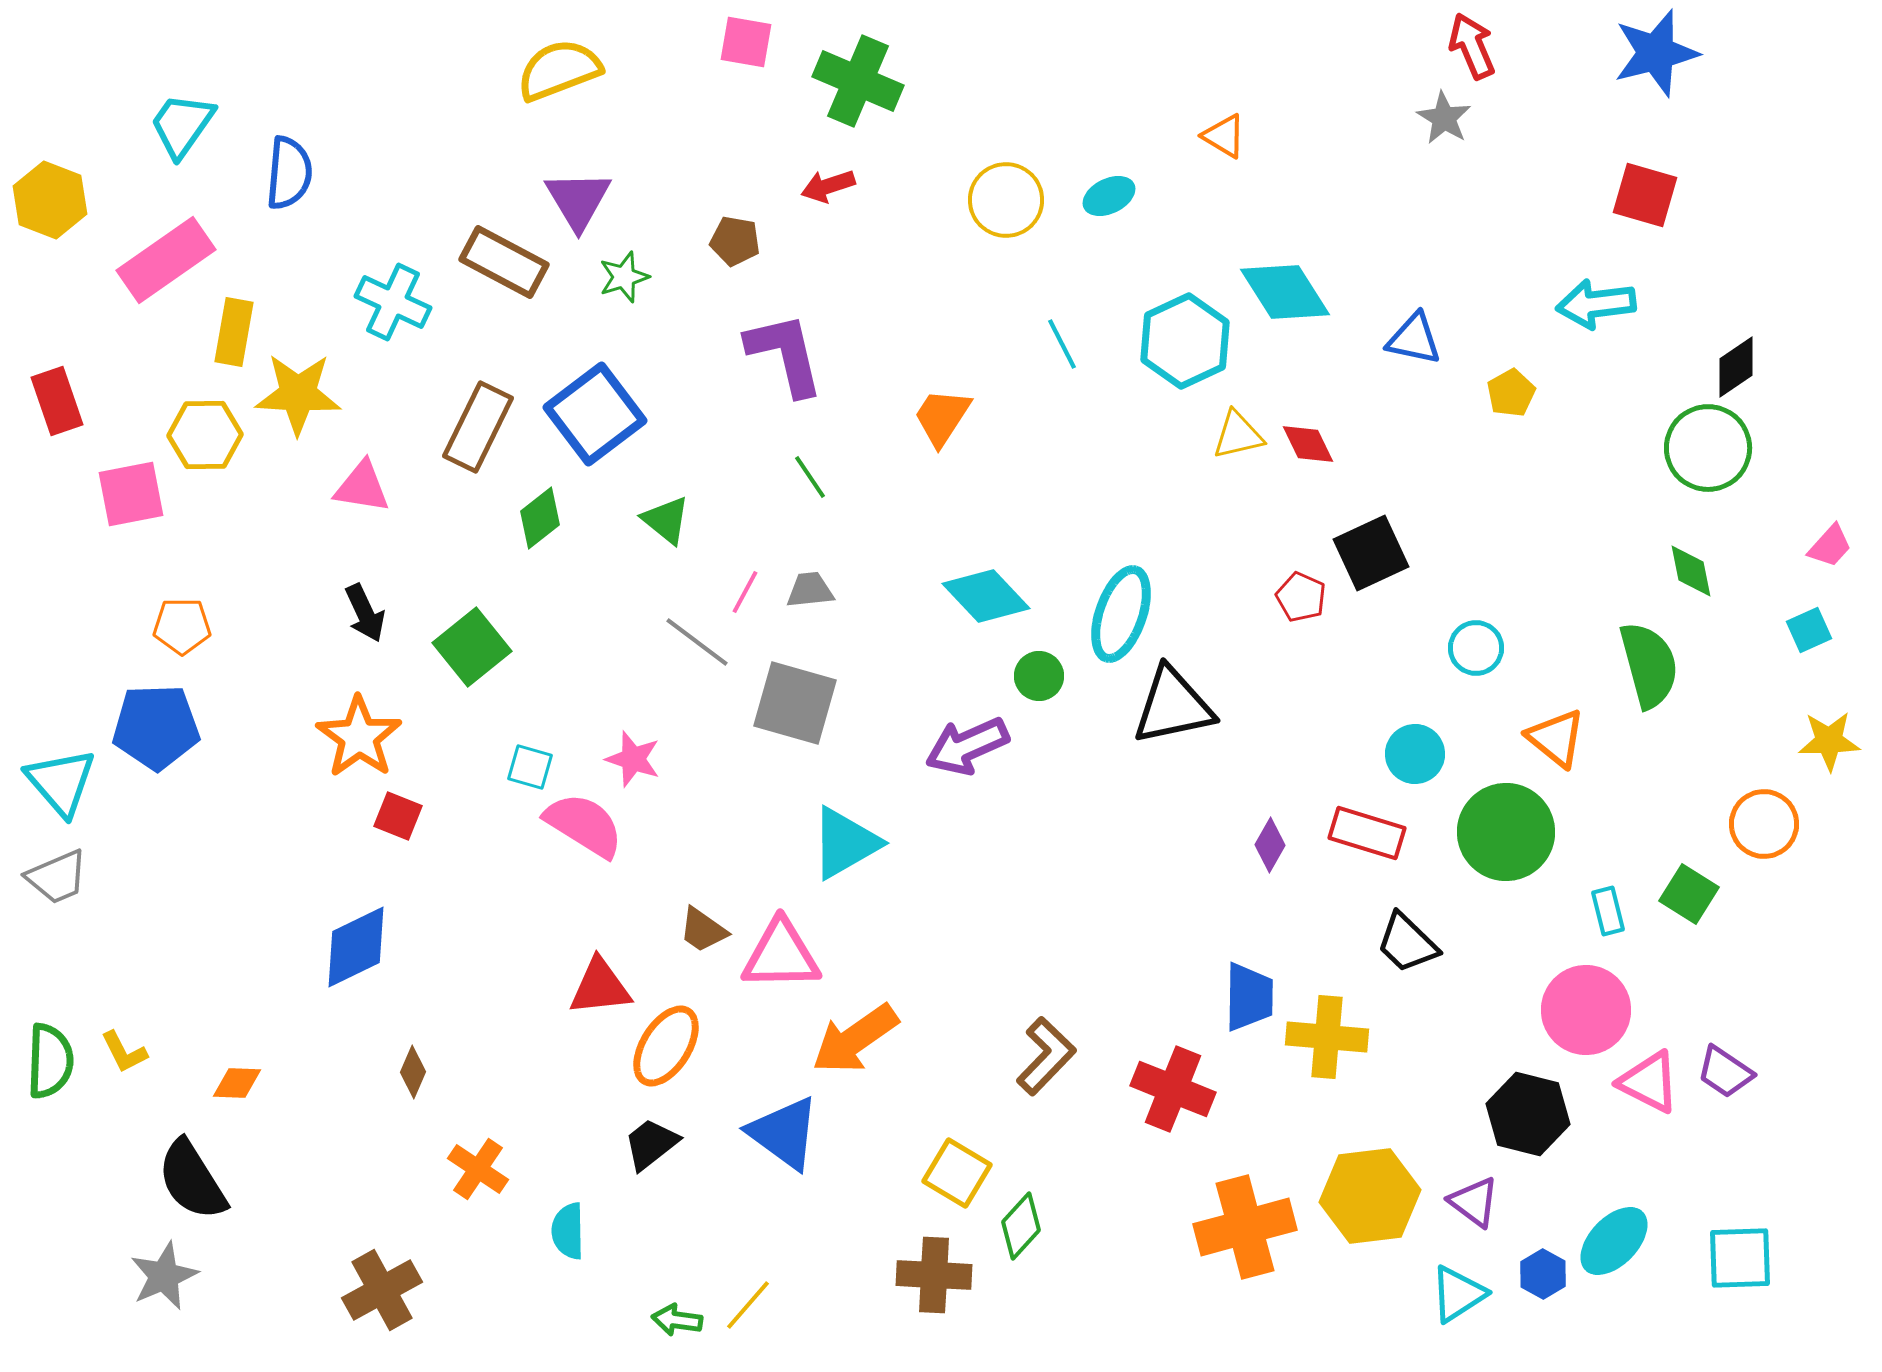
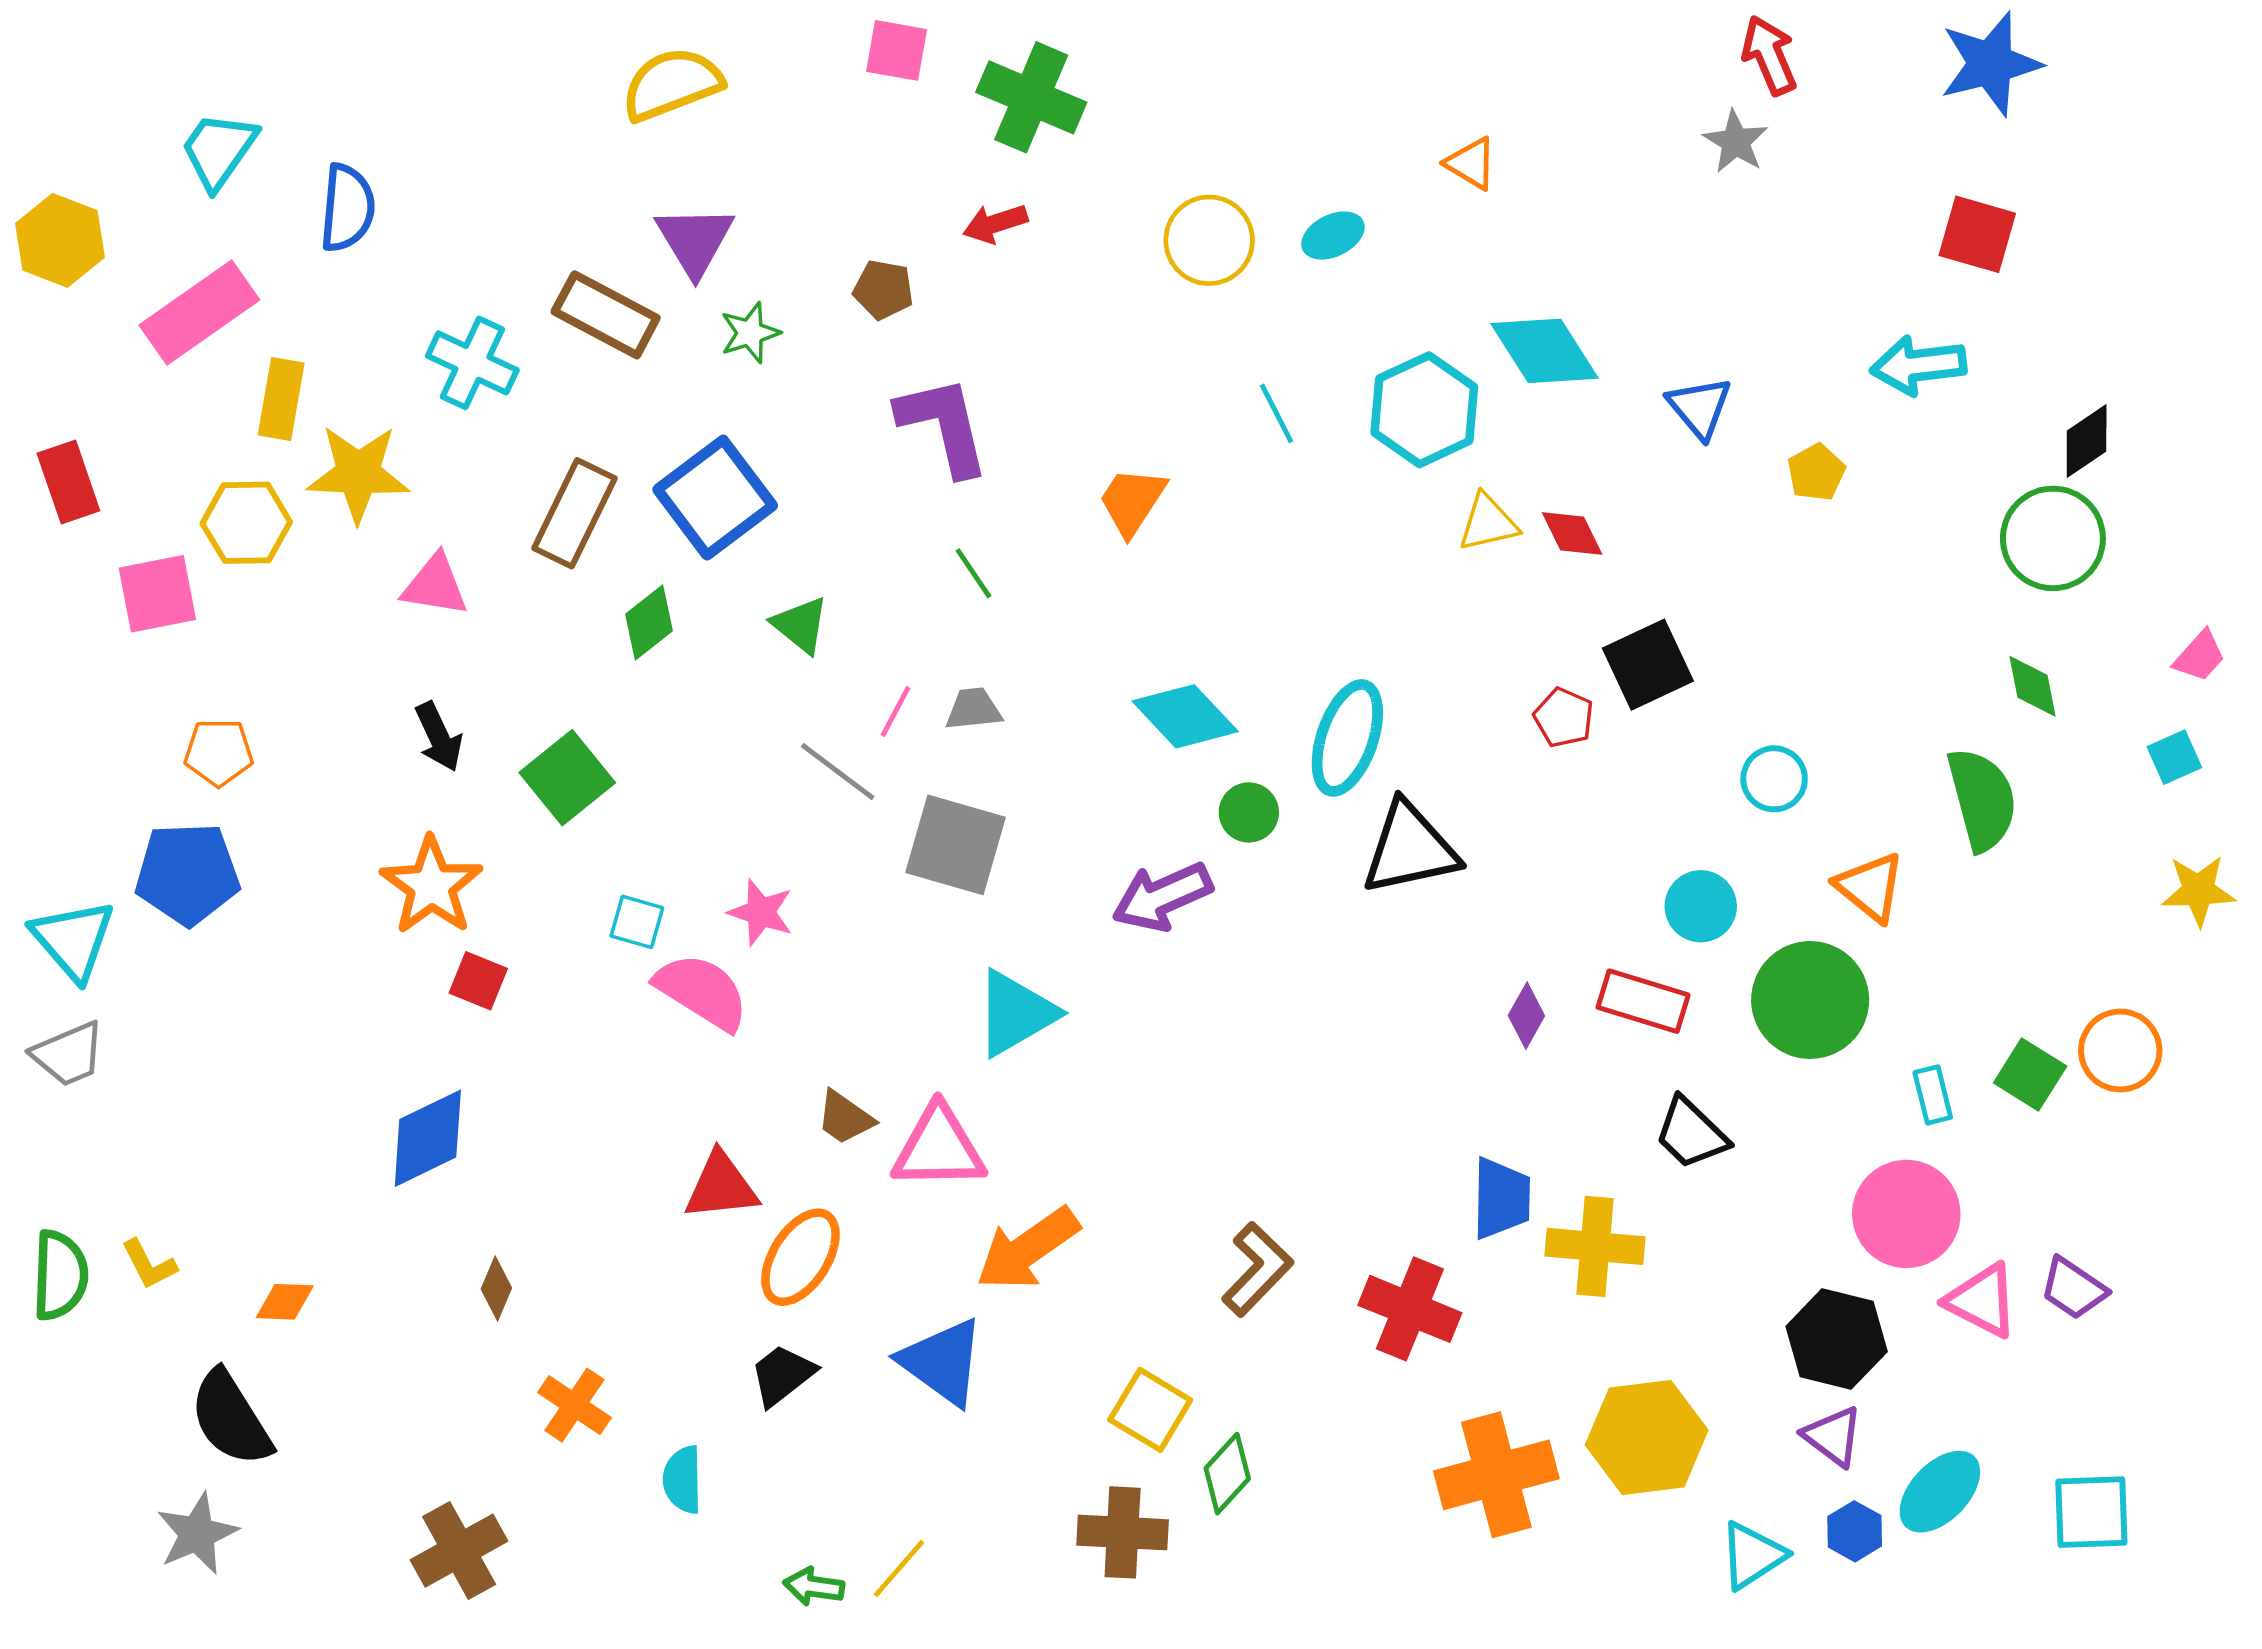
blue triangle: (1414, 339) -> (1700, 407), turned 38
orange circle: (1764, 824) -> (2120, 1050), moved
purple triangle: (1474, 1202) -> (1833, 1436), moved

